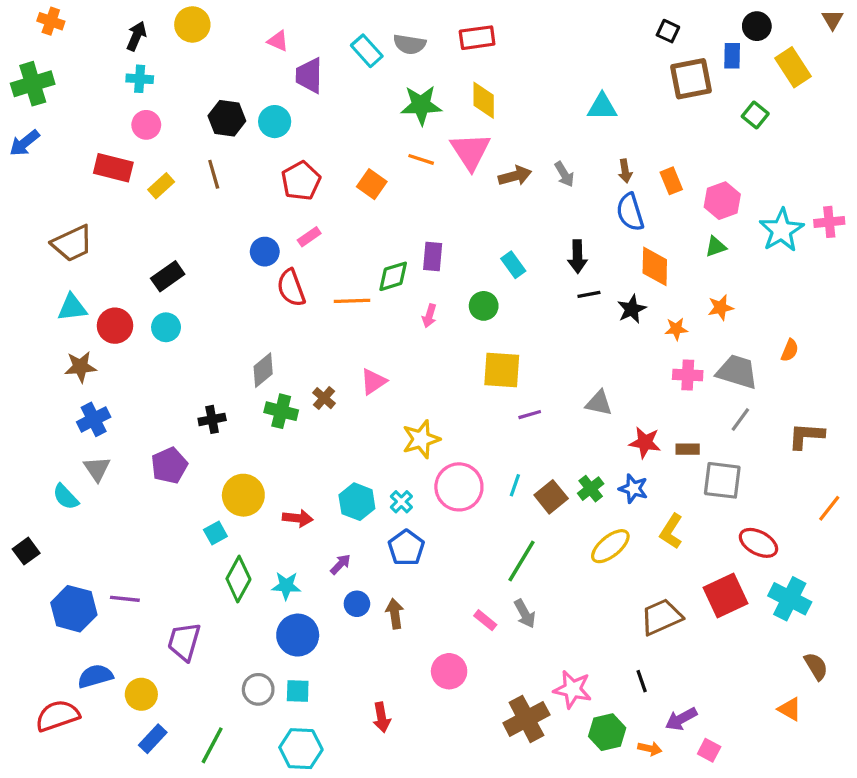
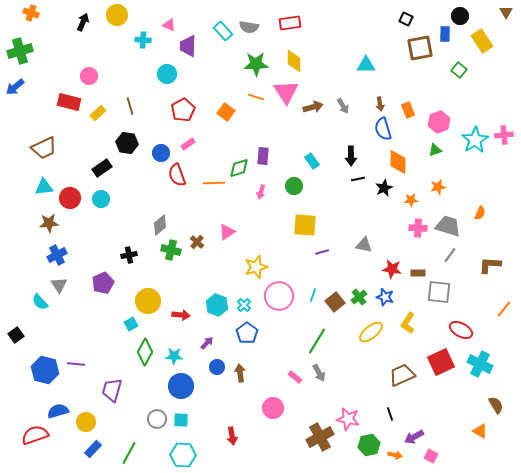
cyan cross: (140, 79) -> (143, 40), moved
black hexagon: (227, 118) -> (127, 143), moved

